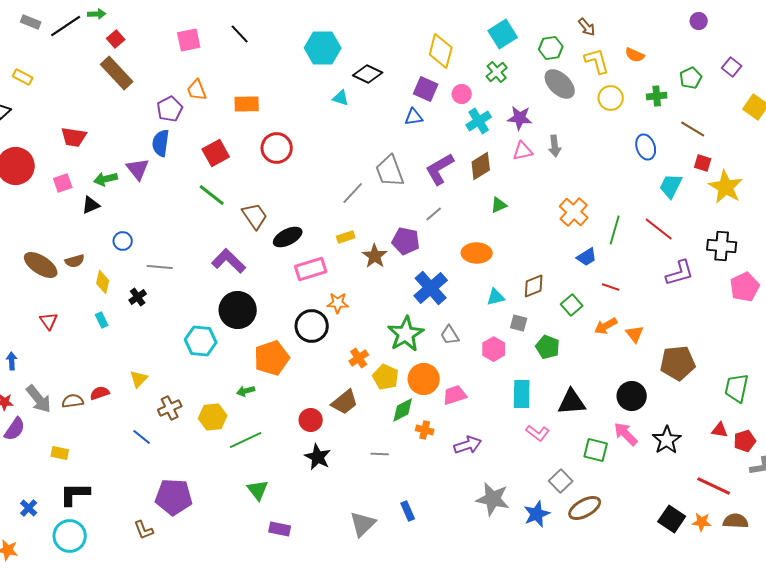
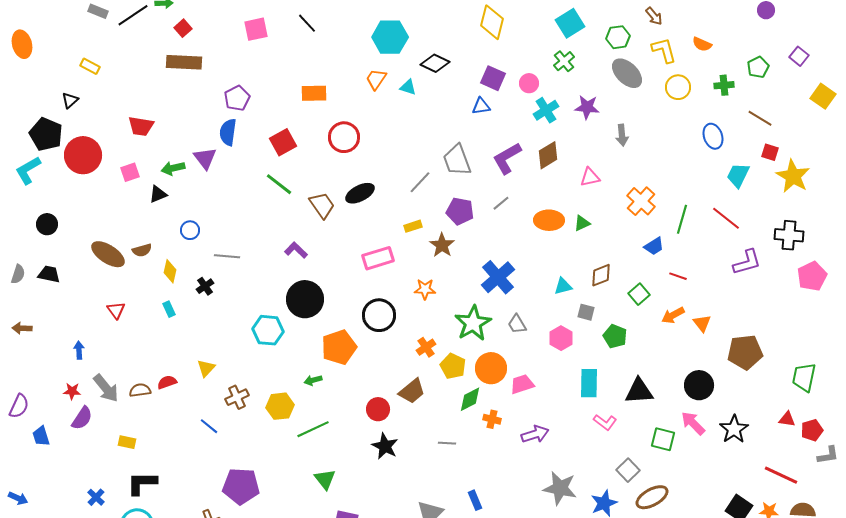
yellow diamond: (441, 51) -> (492, 22), moved
brown rectangle: (117, 73) -> (184, 62), turned -44
orange trapezoid: (197, 90) -> (376, 79), moved, turned 55
pink triangle: (523, 151) -> (590, 177), moved
green triangle: (499, 205) -> (582, 223), moved
black ellipse: (288, 237) -> (360, 193), moved
purple pentagon: (406, 241) -> (460, 211), moved
orange ellipse: (477, 253) -> (549, 220), moved
purple L-shape: (229, 261) -> (296, 250), size x0.7
orange star: (338, 303) -> (425, 289), moved

